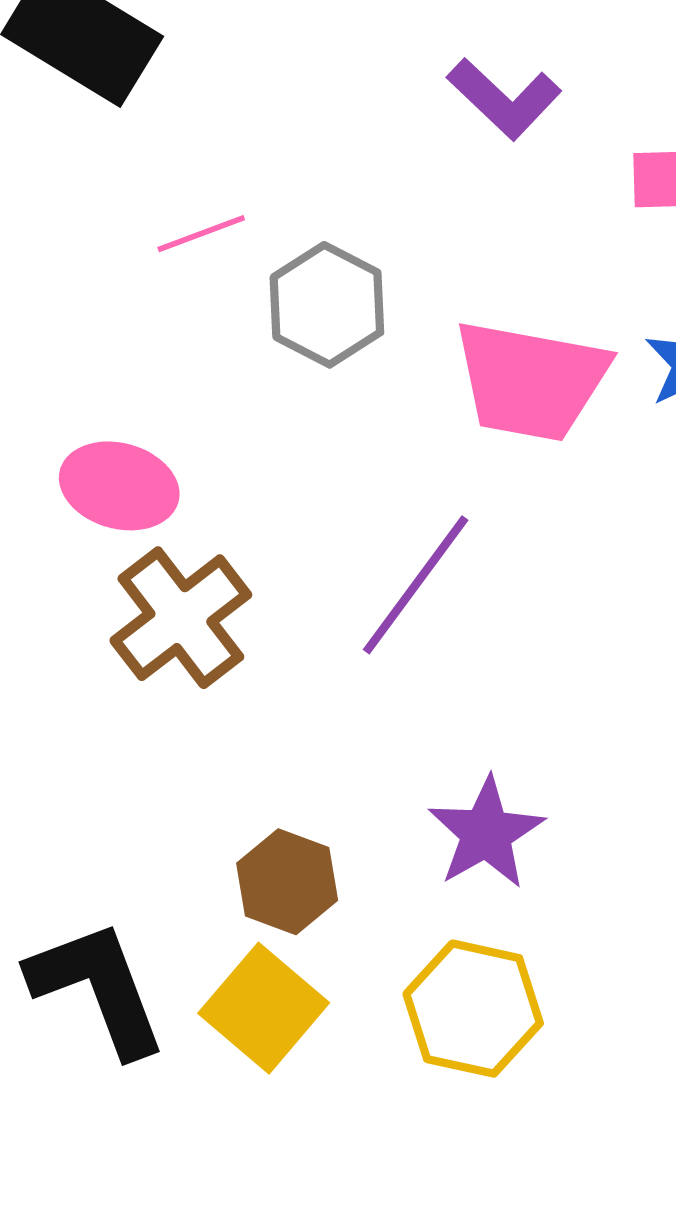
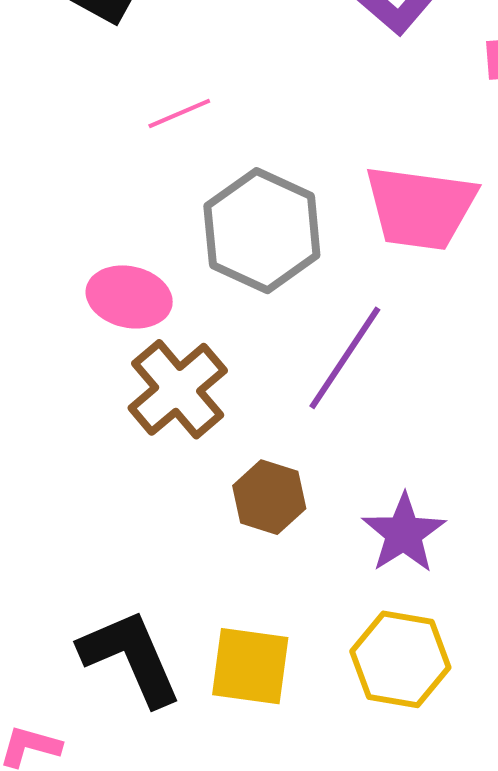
gray hexagon: (327, 305) -> (262, 231), moved, size x1.4
brown hexagon: (287, 882) -> (269, 497), moved
yellow square: (264, 1008) -> (250, 666), turned -30

